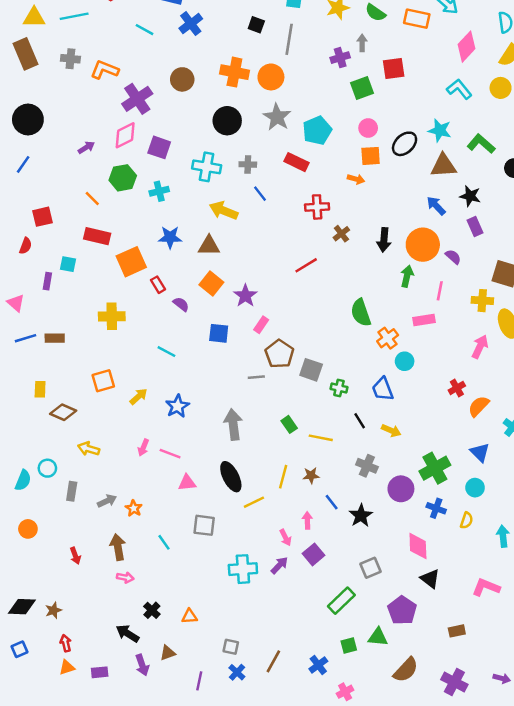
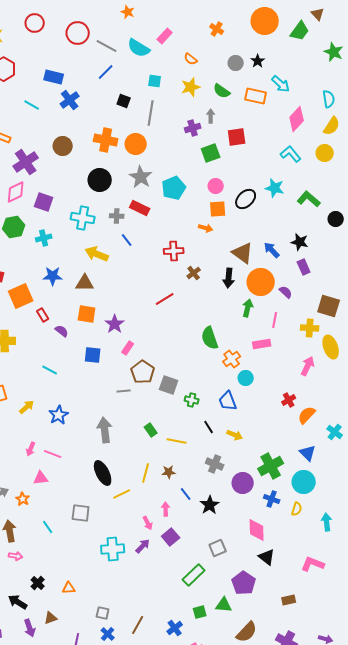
red rectangle: (296, 162) -> (140, 208), moved
brown triangle: (443, 166) -> (243, 253), moved, turned 40
orange square: (211, 284) -> (87, 314), turned -30
pink triangle: (187, 483) -> (41, 478), moved
cyan circle: (475, 488) -> (304, 482), size x1.5

